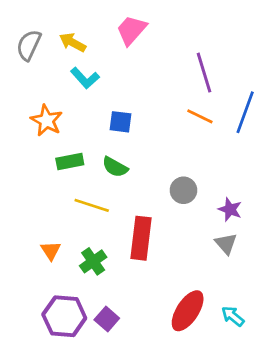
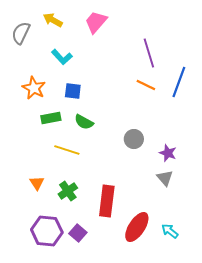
yellow arrow: (73, 42) -> (53, 20), moved
blue square: (120, 122) -> (73, 91), moved
red rectangle: (141, 238) -> (107, 201), moved

